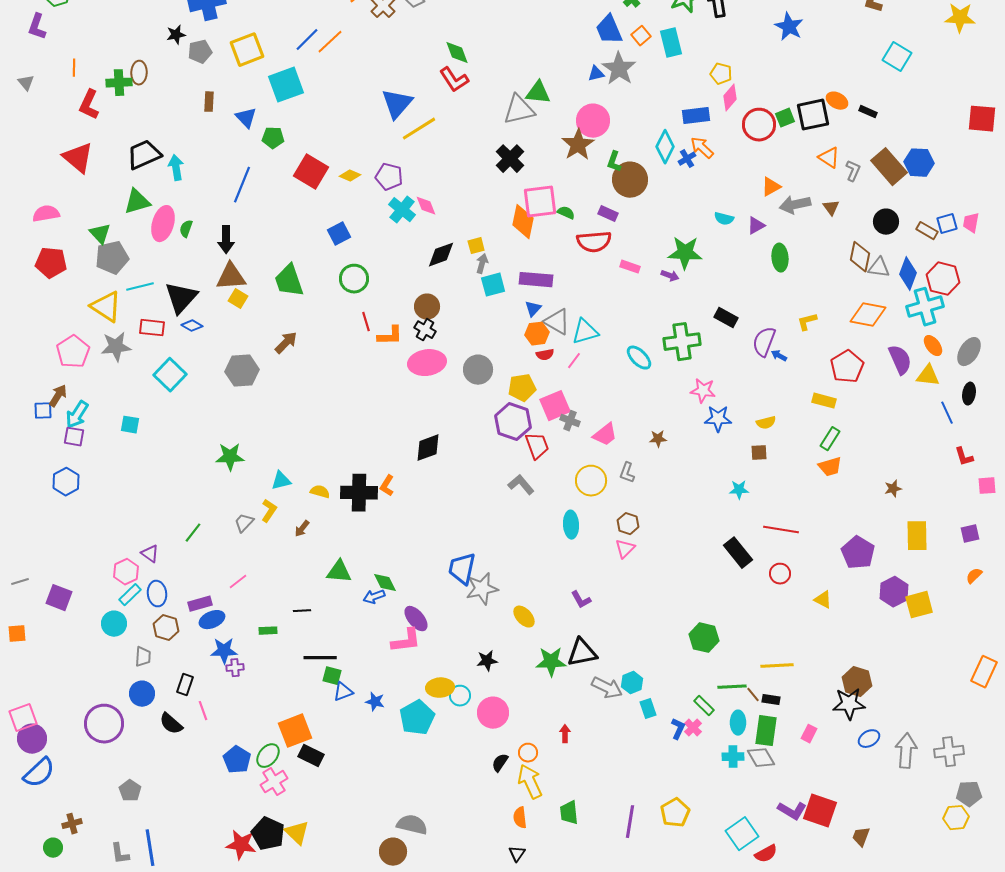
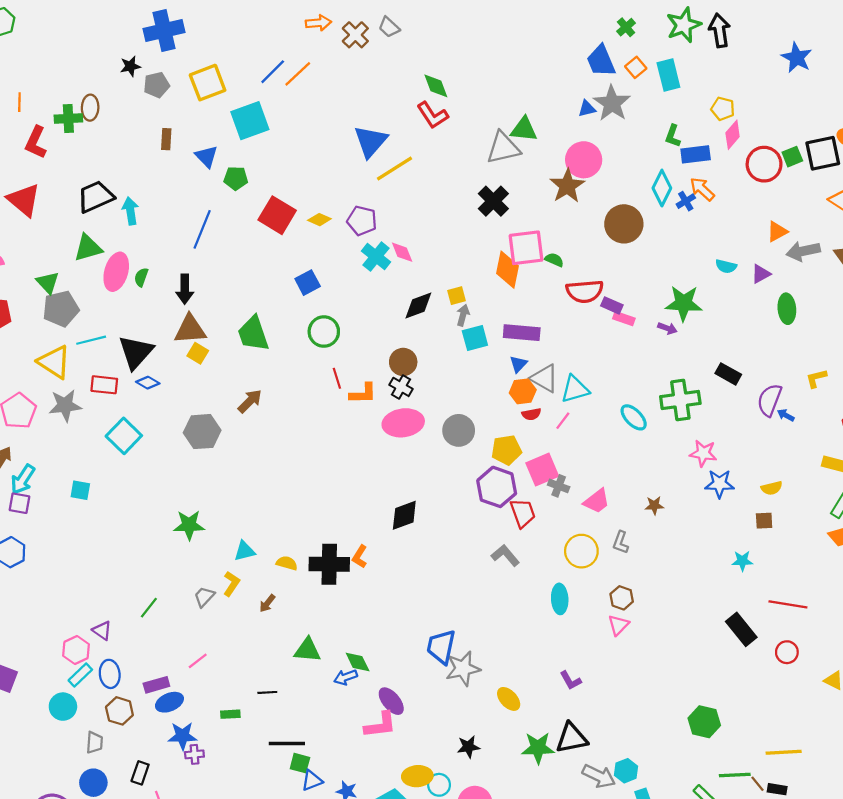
green L-shape: (614, 162) -> (673, 136), moved
purple rectangle: (608, 214) -> (612, 305), moved

